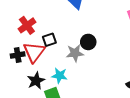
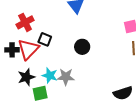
black square: (49, 40) -> (45, 39), turned 32
gray star: (75, 53) -> (66, 77), moved

